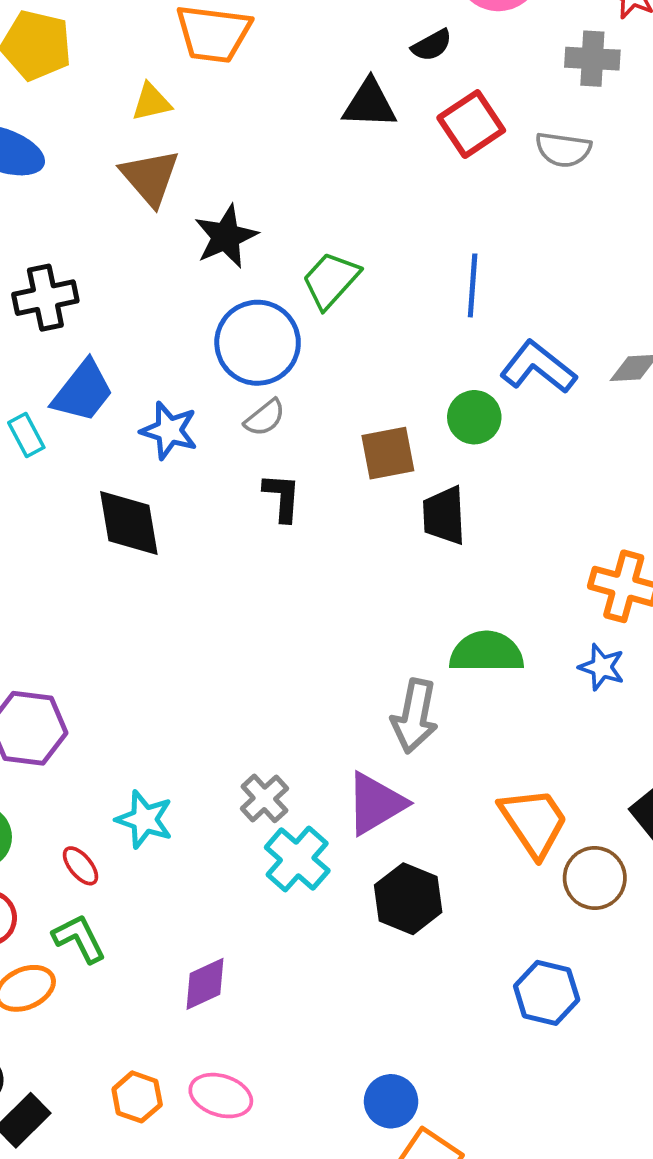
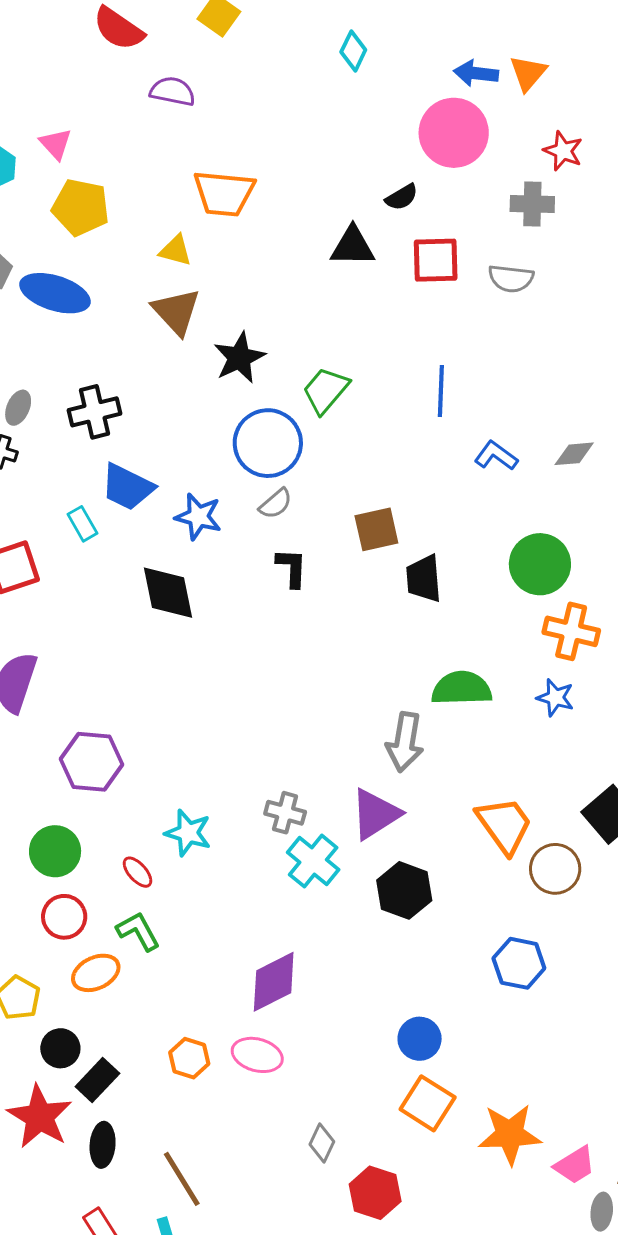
yellow triangle: (151, 102) -> (176, 250), turned 30
red square: (471, 124) -> (436, 260), turned 34
blue L-shape: (538, 367) -> (496, 456), size x0.7
blue trapezoid: (83, 391) -> (127, 487), turned 80
green circle: (474, 417) -> (540, 564), moved, size x1.4
gray cross: (264, 798) -> (285, 813), turned -30
purple diamond: (205, 984) -> (274, 982), moved, size x1.4
blue circle: (391, 1101) -> (420, 1039), moved

